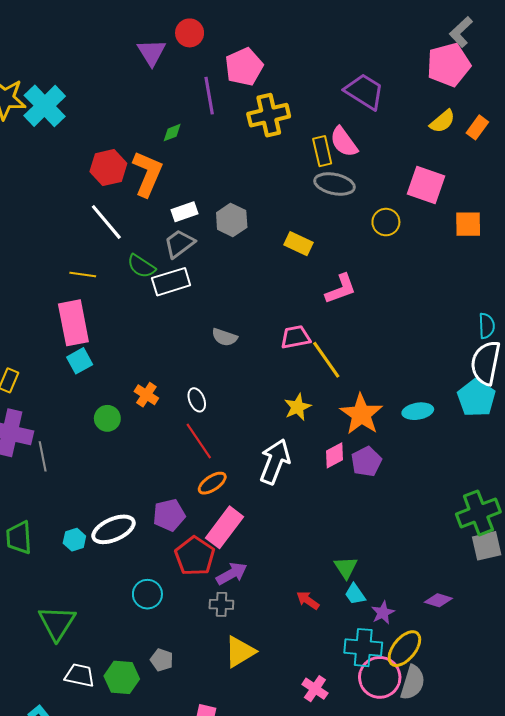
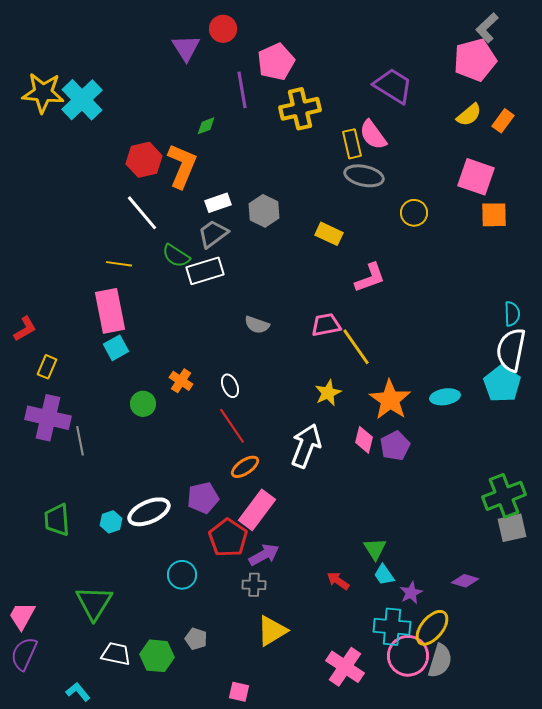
pink square: (426, 185) -> (476, 177), moved
pink diamond: (335, 455) -> (364, 440), turned -48
pink cross: (315, 689) -> (345, 667), size x1.5

